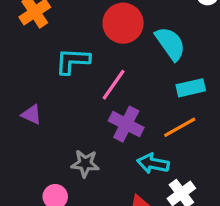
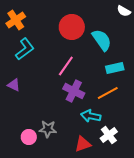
cyan L-shape: (73, 61) -> (25, 49), moved, turned 140
gray star: (85, 164) -> (48, 129), moved

